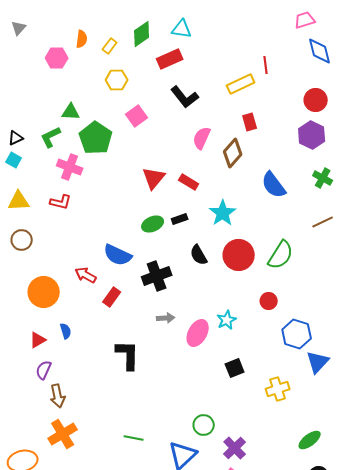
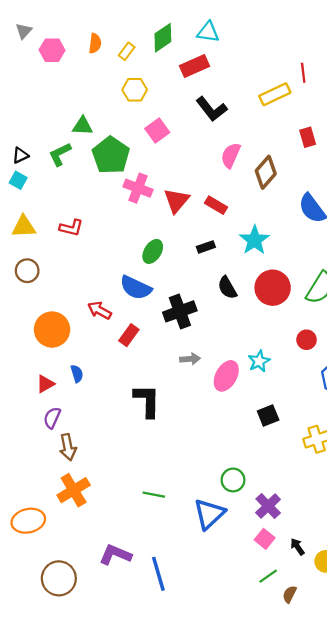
pink hexagon: (57, 58) -> (52, 50), moved
red rectangle: (250, 122) -> (308, 137), moved
pink cross: (70, 167) -> (138, 188), moved
green ellipse: (153, 224) -> (153, 251), moved, turned -35

